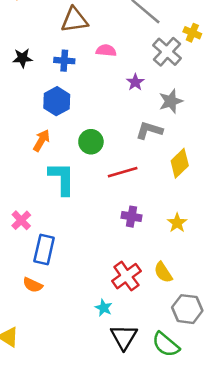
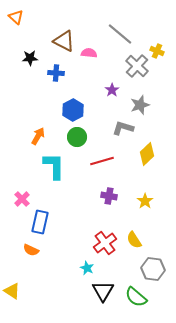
brown triangle: (74, 20) -> (64, 41), turned 35
pink semicircle: (106, 50) -> (89, 53), moved
black star: (22, 58) -> (30, 58), moved
blue hexagon: (57, 101) -> (73, 110), moved

